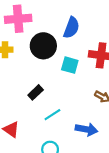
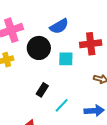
blue semicircle: (71, 28) -> (59, 26), turned 54

